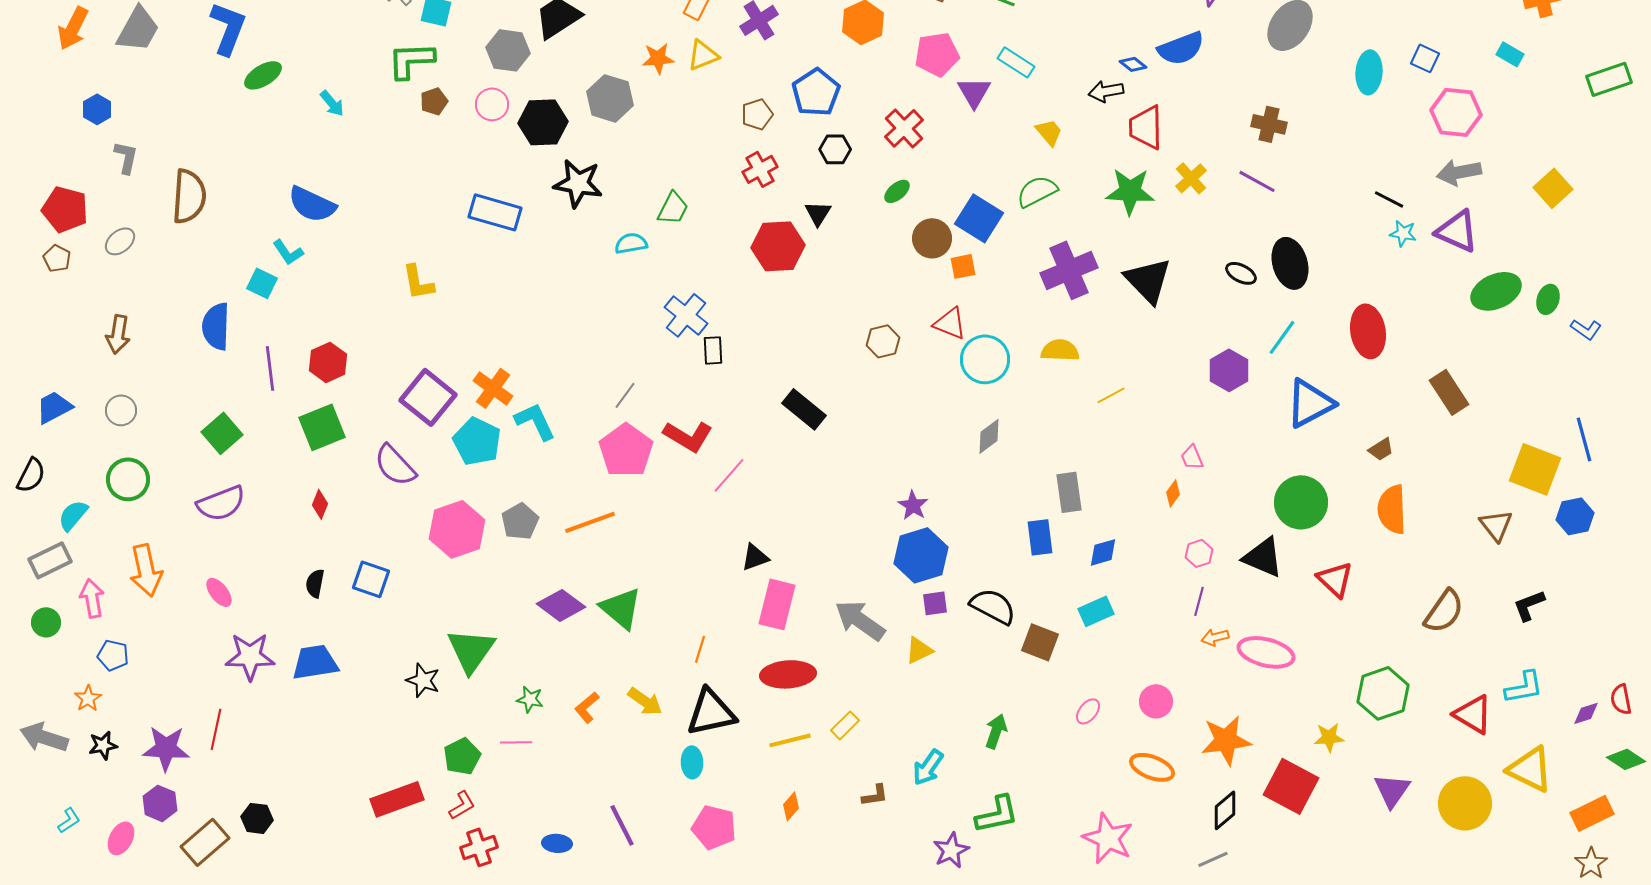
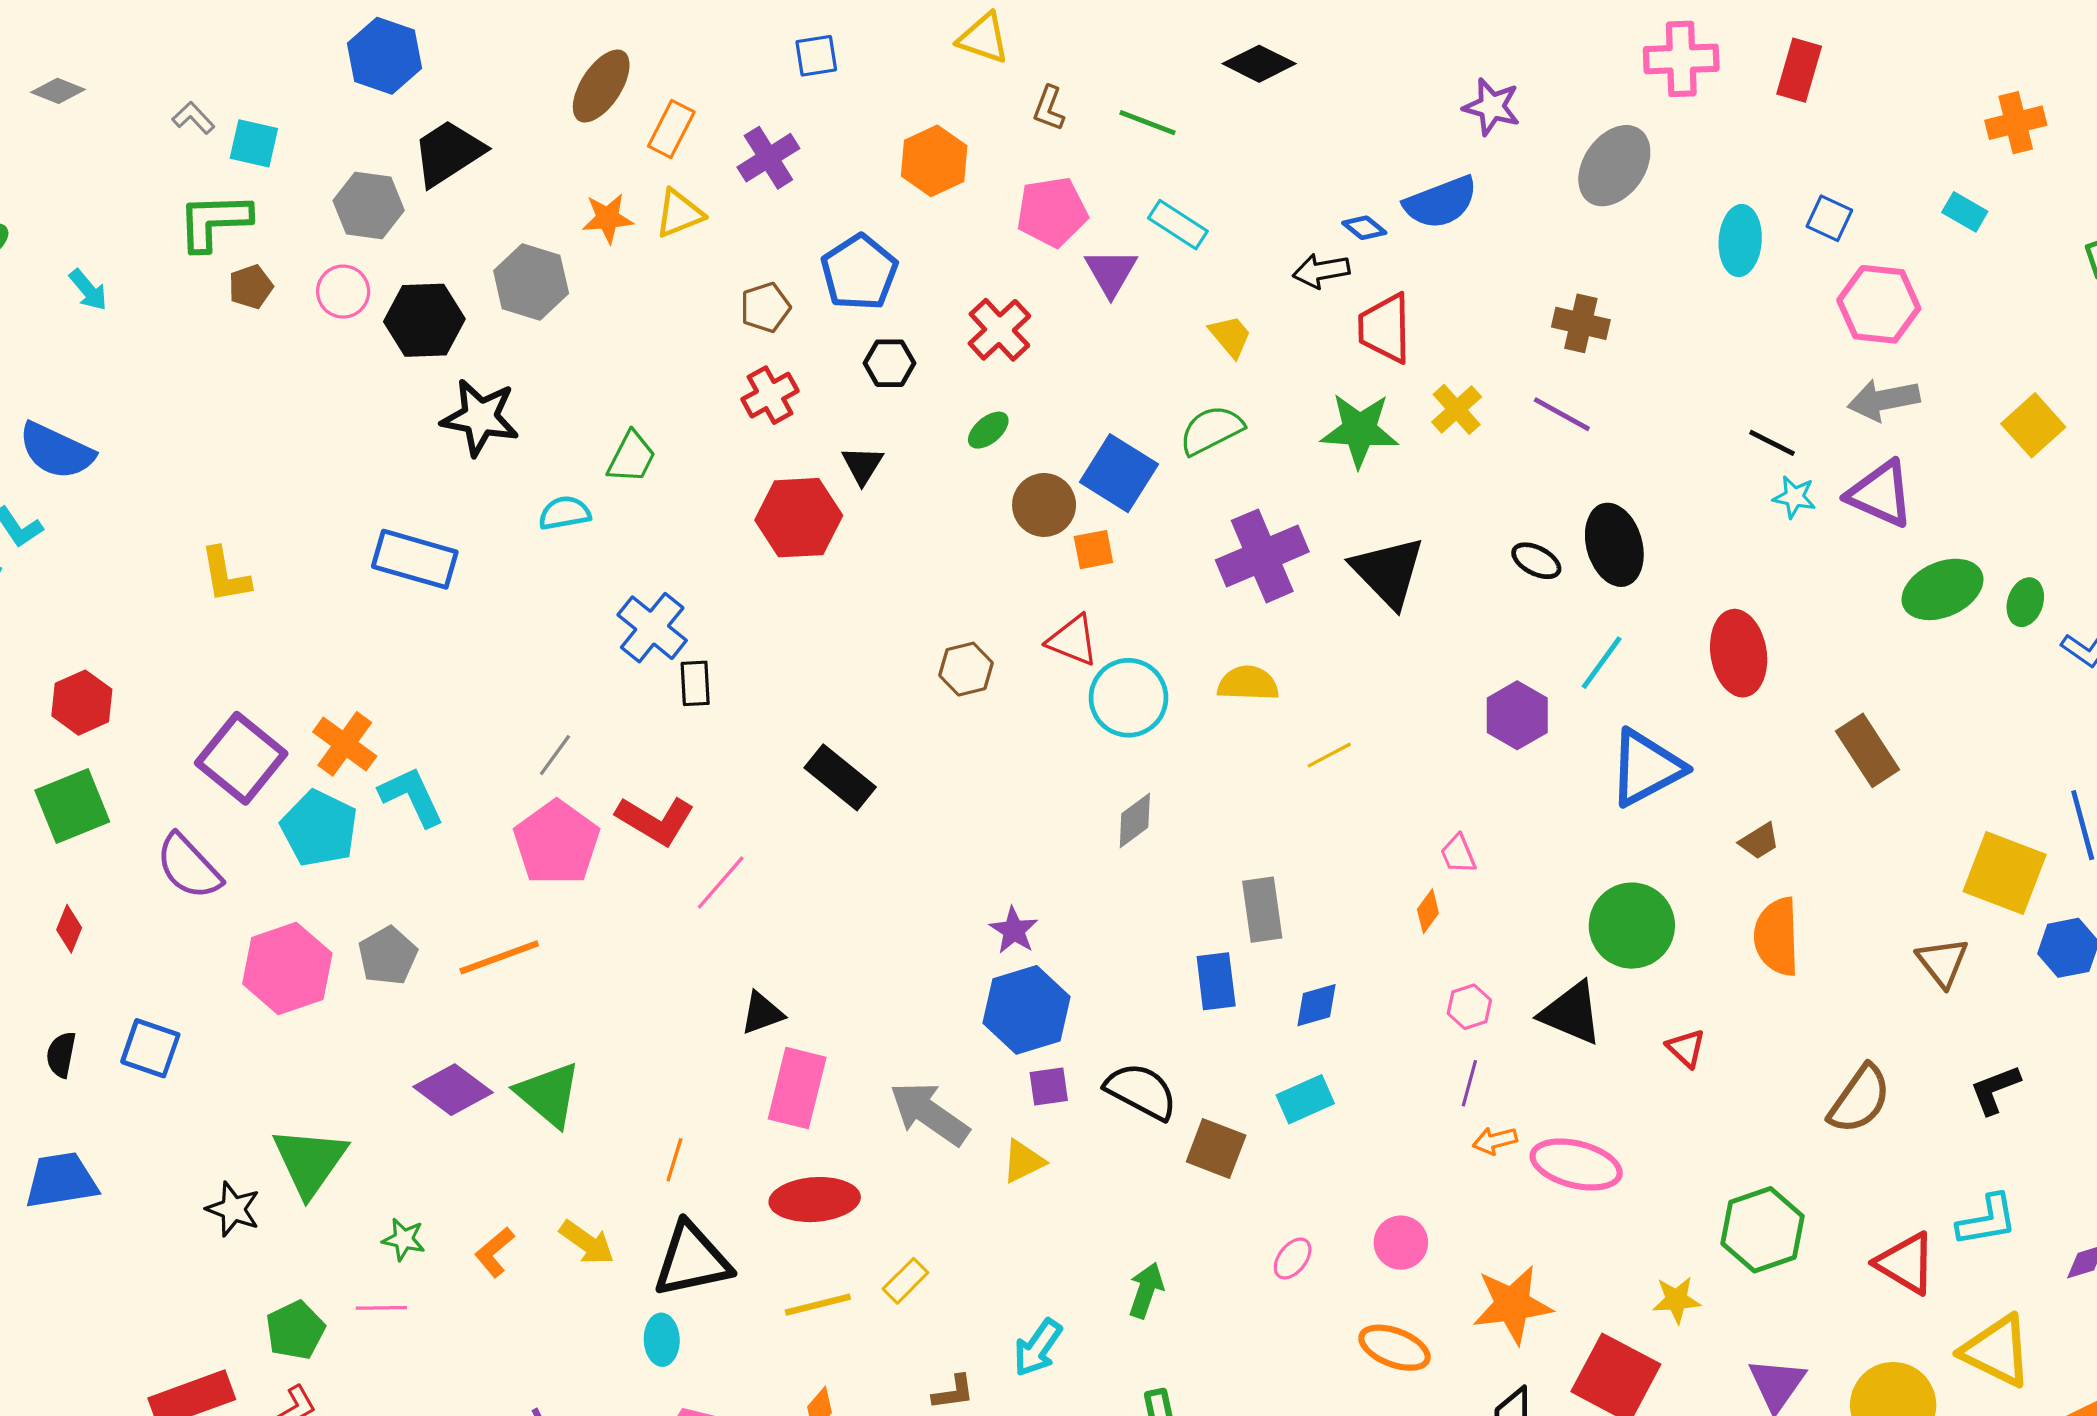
blue rectangle: (495, 212) -> (415, 559), moved
red triangle: (1335, 579) -> (1686, 1048), size x0.7

